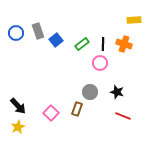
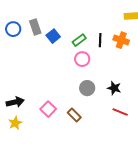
pink circle: (100, 63) -> (82, 59), moved
black arrow: (18, 106) -> (15, 102), turned -60
brown rectangle: (77, 109) -> (74, 115), moved, turned -64

